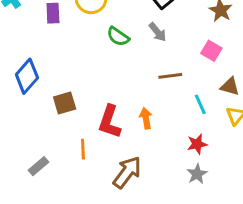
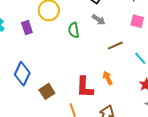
green semicircle: (118, 36) -> (74, 30), turned 63
brown square: (65, 103) -> (47, 91), moved

